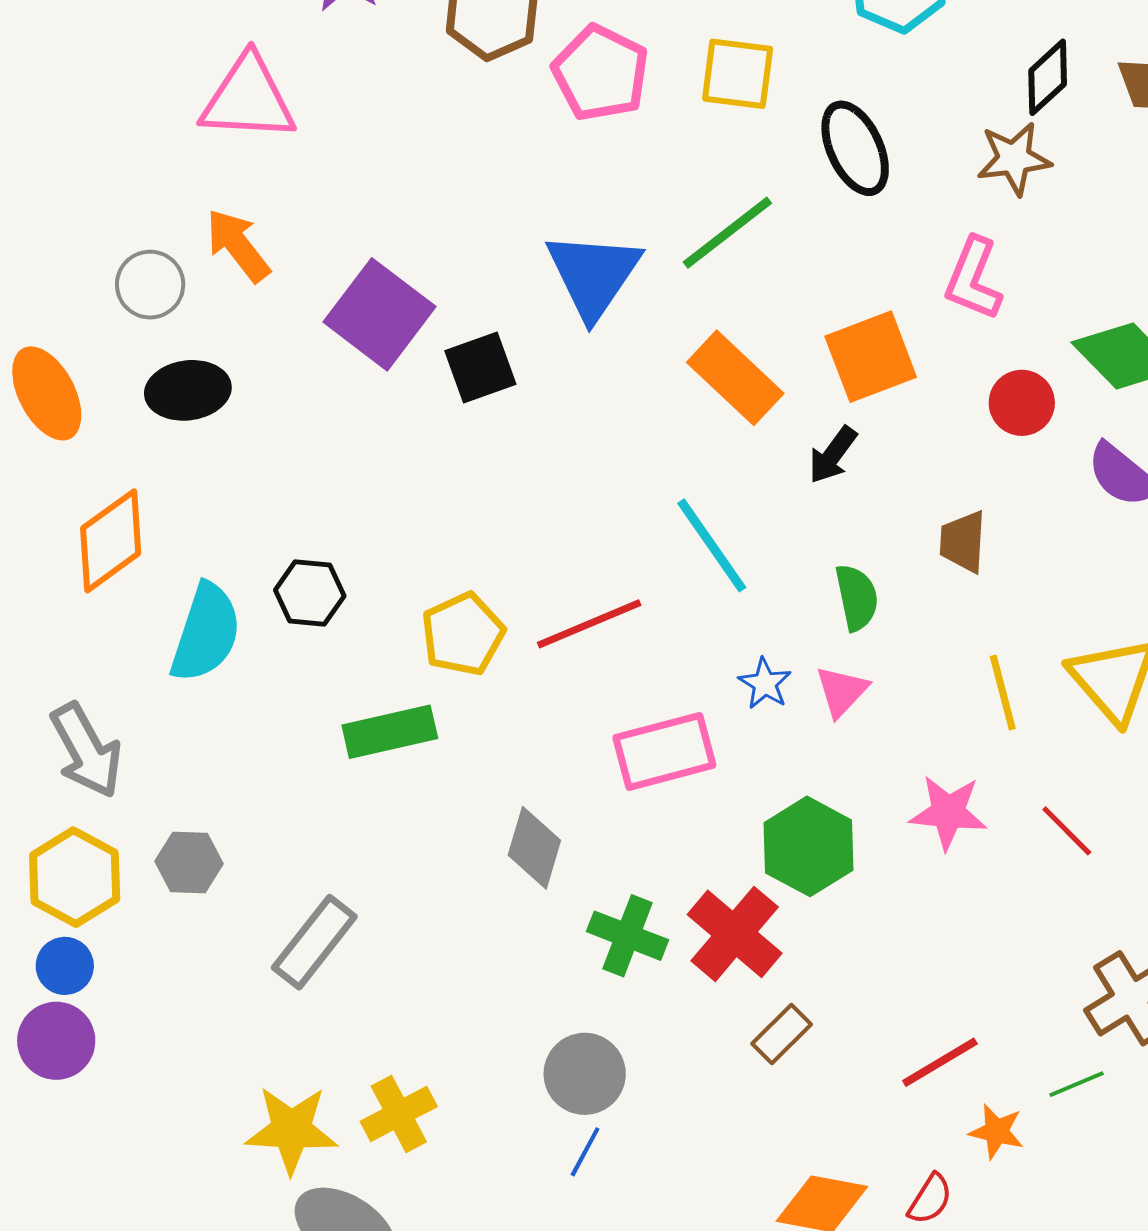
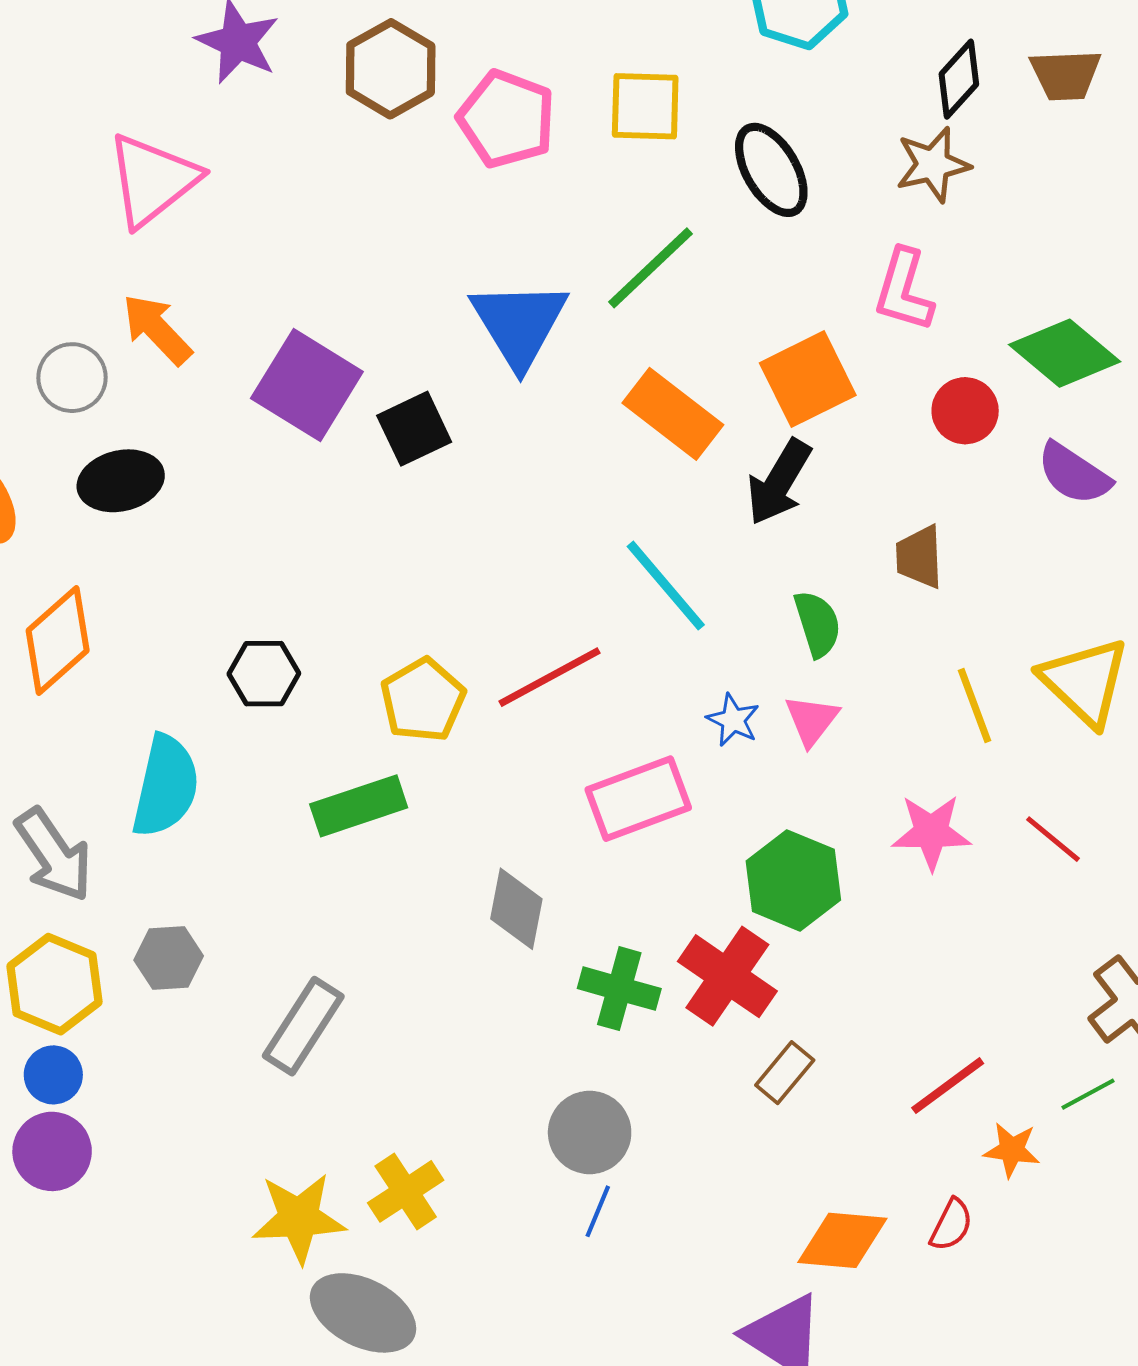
pink triangle: (248, 99) -> (153, 180), turned -36
black arrow: (833, 455) -> (779, 482), size x1.4
cyan semicircle: (206, 633) -> (166, 786), moved

